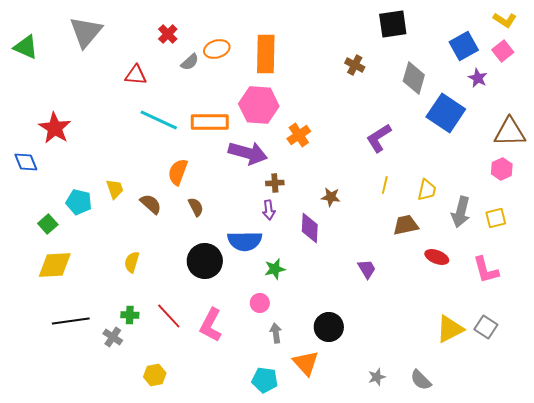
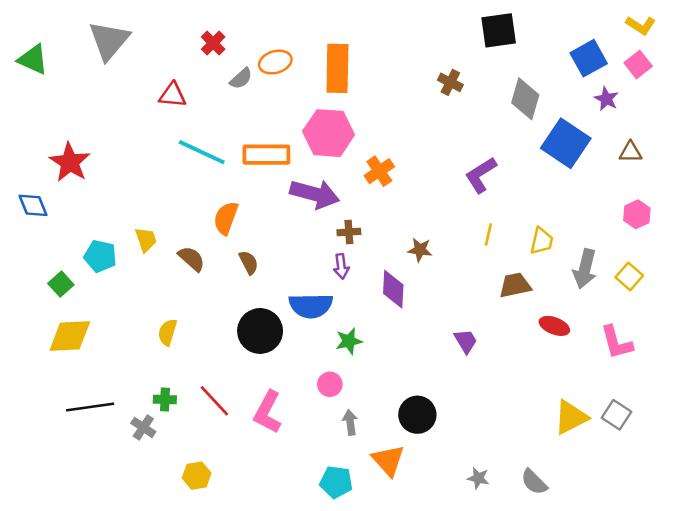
brown triangle: (510, 132) -> (630, 152), moved, size x0.6
yellow square: (496, 218) -> (629, 276), turned -35
gray star: (377, 377) -> (478, 478), turned 30

